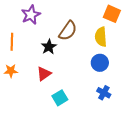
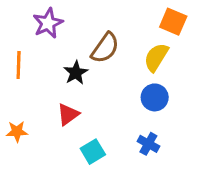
yellow semicircle: (101, 37) -> (156, 57), turned 36
orange star: (11, 71) -> (17, 131), moved
blue cross: (104, 93) -> (148, 144), moved

